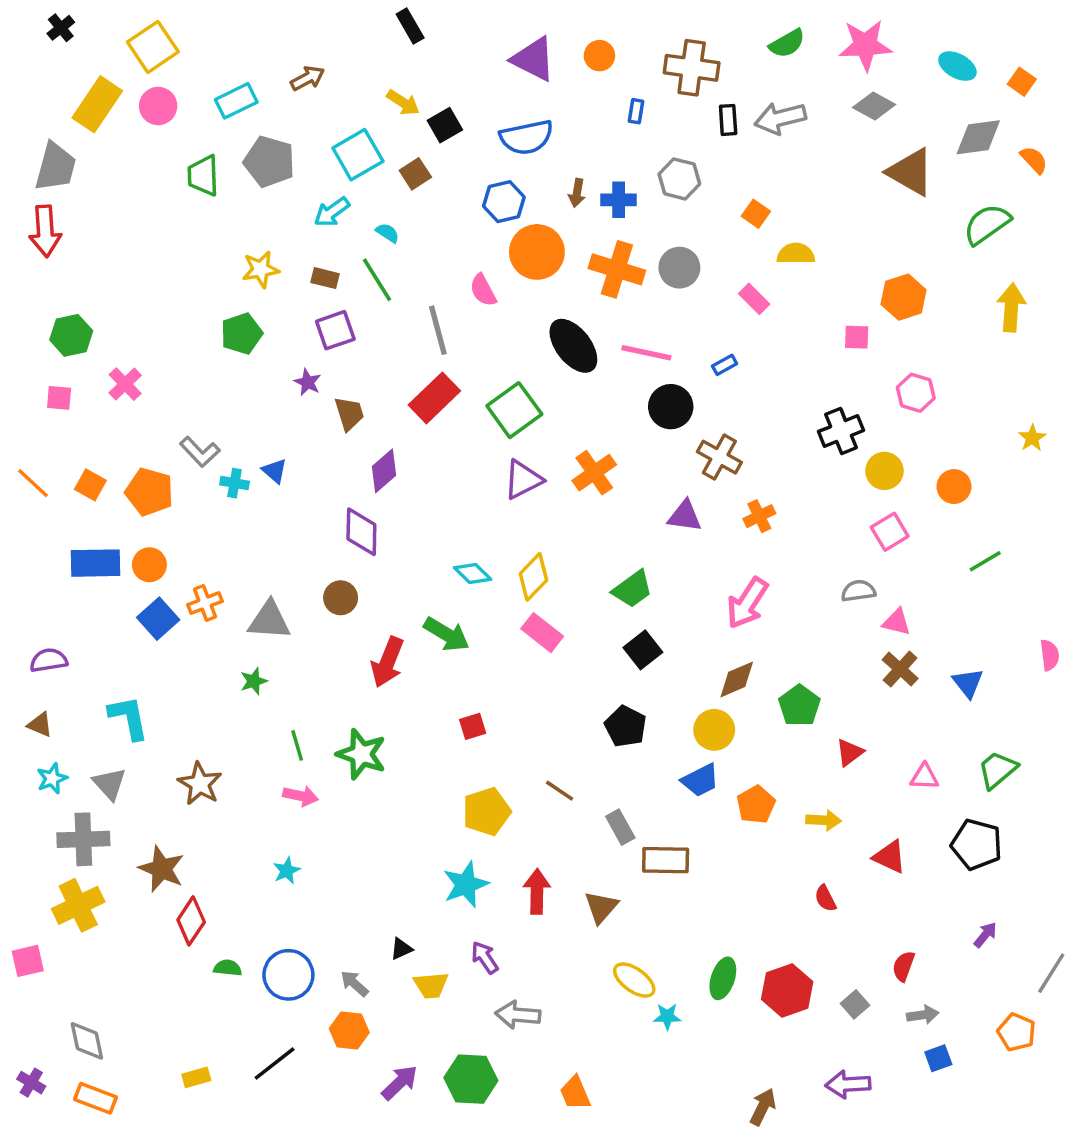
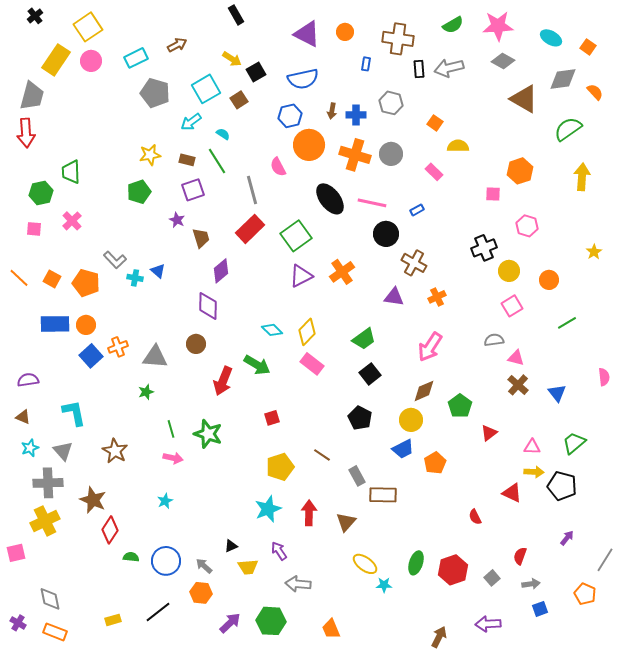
green trapezoid: (203, 176) -> (71, 172), moved
yellow arrow: (824, 820) -> (534, 472), moved

